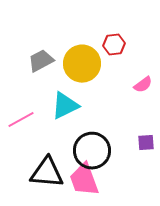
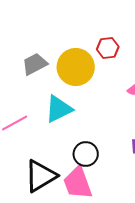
black circle: (92, 151) -> (86, 154), size x0.7
black triangle: (47, 173) -> (41, 176), turned -36

